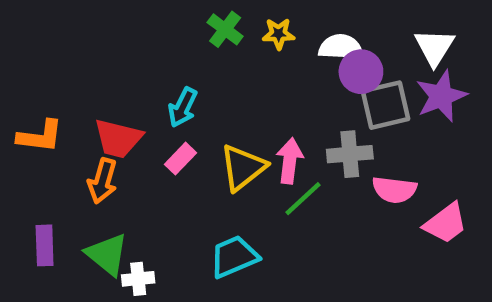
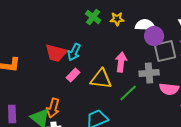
red trapezoid: (118, 139) -> (56, 53), moved
pink arrow: (290, 161) -> (121, 62), moved
yellow triangle: (243, 167) -> (101, 79), turned 45
orange arrow: (102, 181) -> (53, 108), moved

